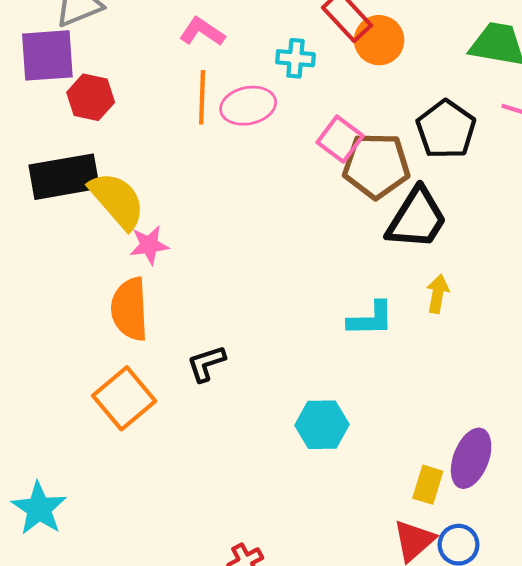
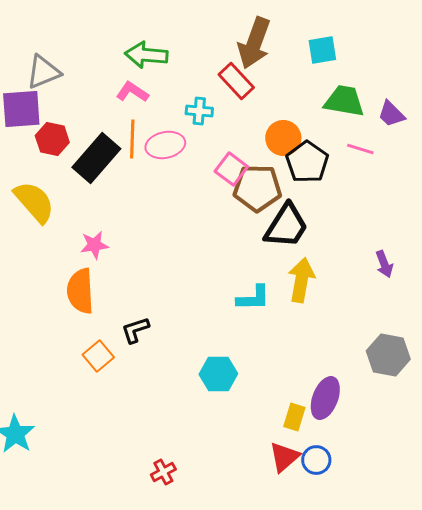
orange circle: (379, 40) -> (283, 138), moved
black rectangle: (64, 177) -> (96, 158), moved, turned -39
yellow semicircle: (117, 200) -> (34, 202), moved
yellow arrow: (438, 294) -> (301, 280), size x1.6
orange square: (124, 398) -> (98, 356), moved, size x0.7

